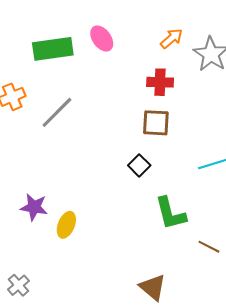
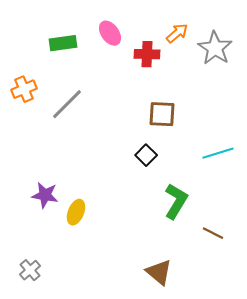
green rectangle: (53, 49) -> (63, 43), size x0.7
red cross: (160, 82) -> (147, 54), moved
green L-shape: (170, 213) -> (176, 201), turned -135

